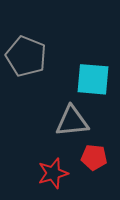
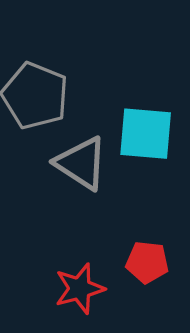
gray triangle: (72, 121) -> (81, 163), moved, turned 39

